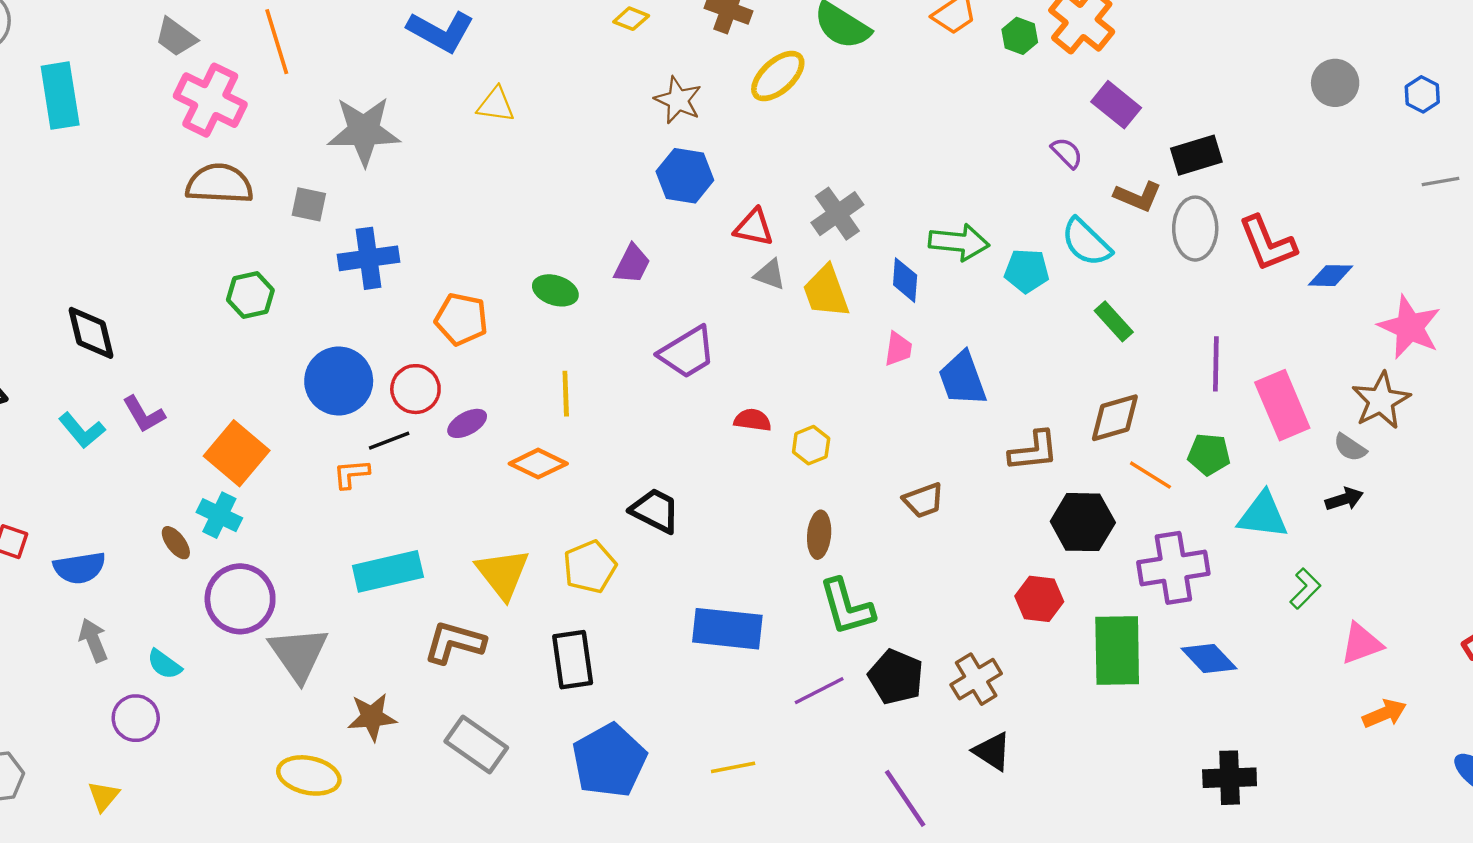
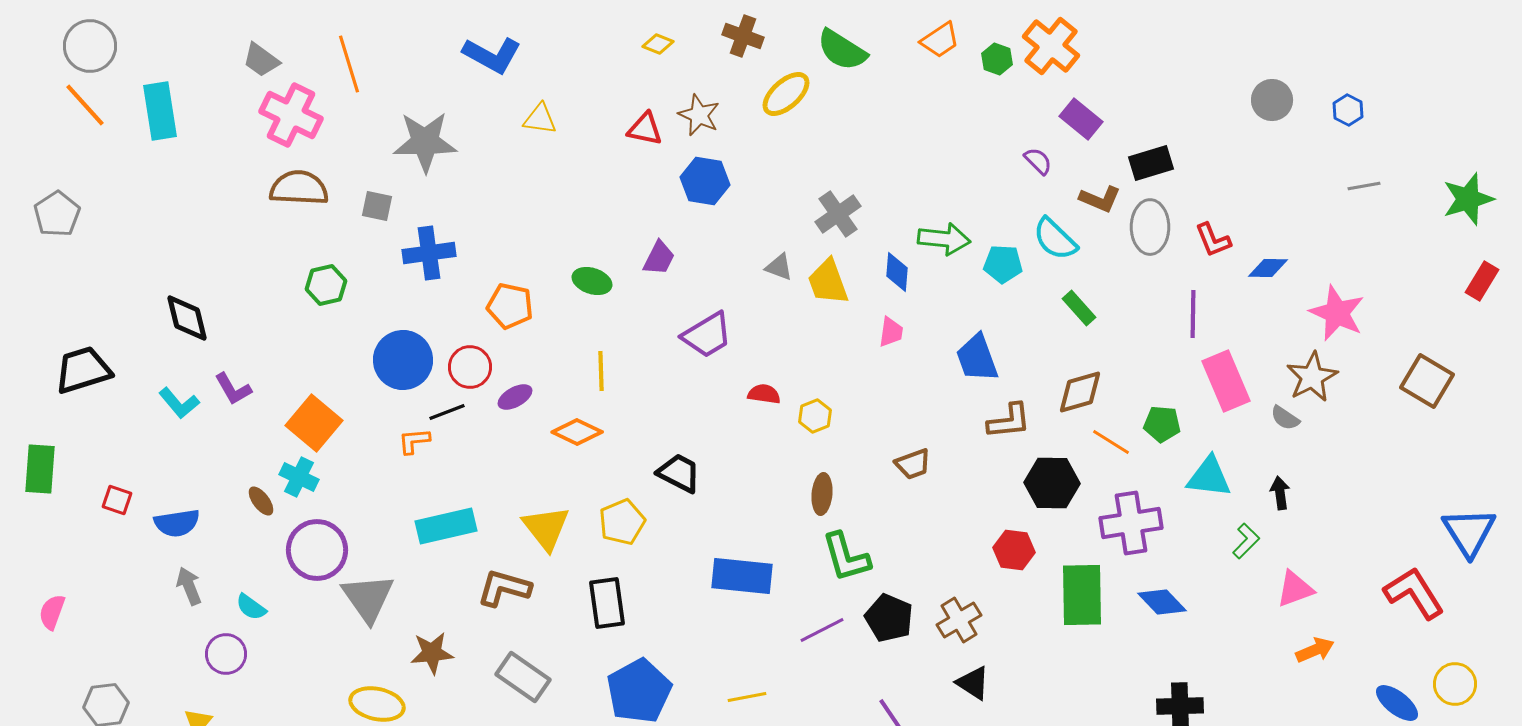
red triangle: (754, 227) -> (645, 129), moved
red L-shape: (1267, 243) -> (1213, 240), size x0.7
purple line: (1216, 364) -> (1193, 314), moved
blue trapezoid: (962, 379) -> (977, 358), moved
black arrow: (1344, 499) -> (1280, 493), moved, turned -80

